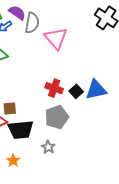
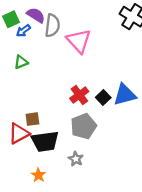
red cross: (54, 88) -> (79, 95), turned 36

